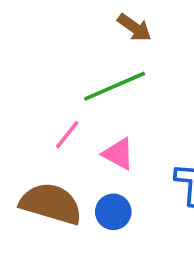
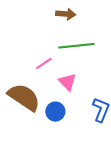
brown arrow: (134, 28) -> (66, 14), moved, turned -48

